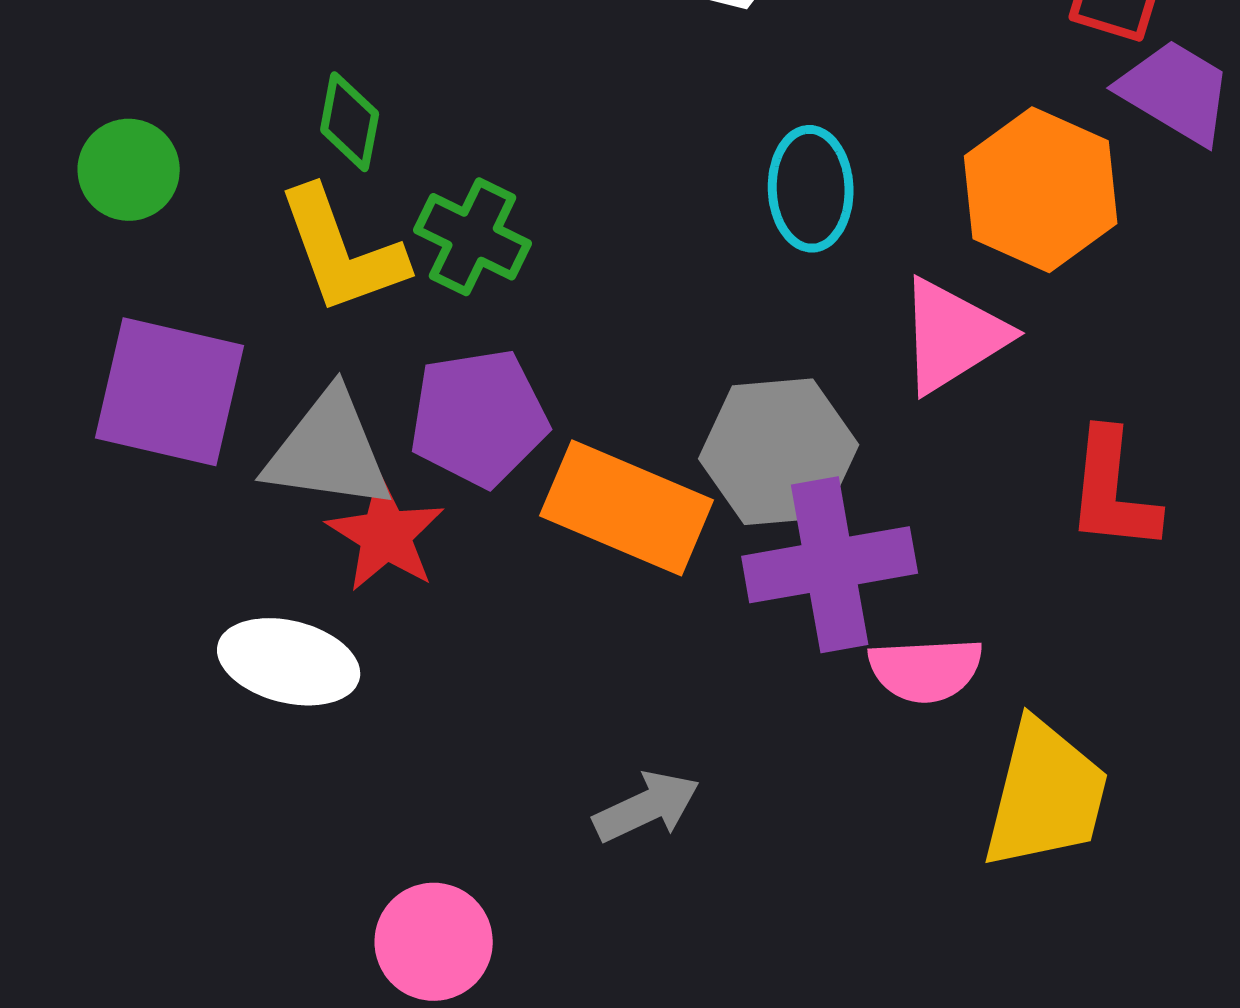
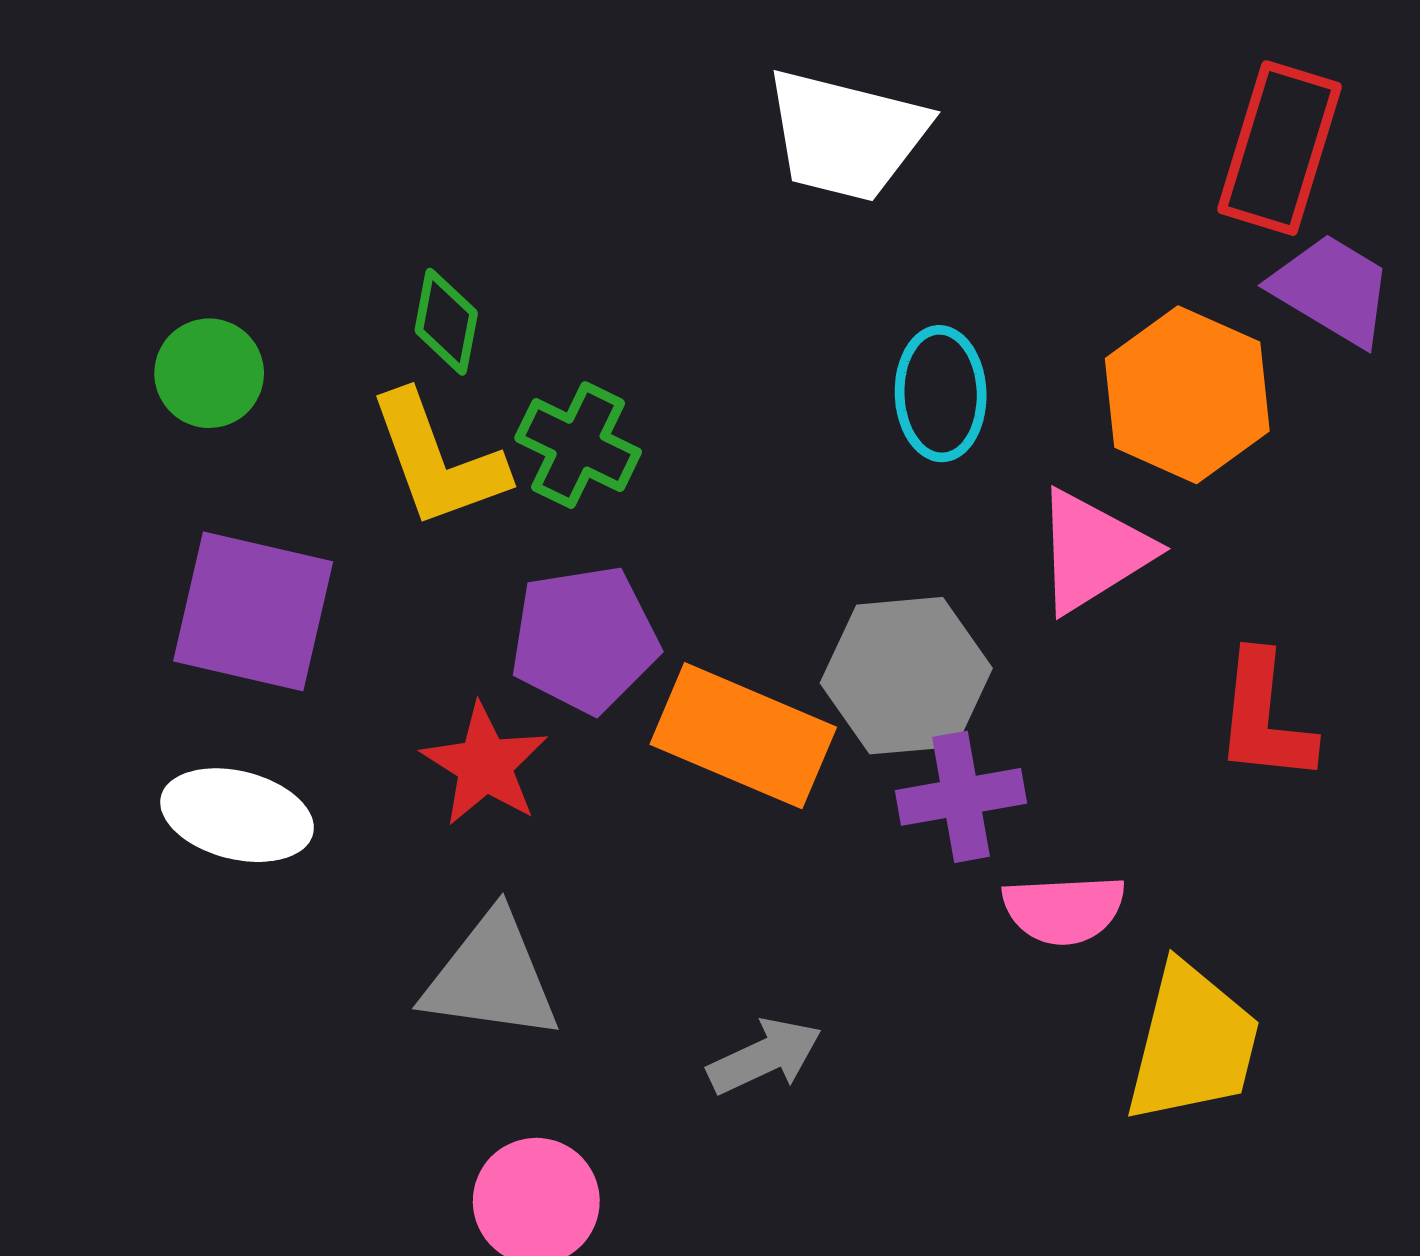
gray triangle: (329, 451) -> (491, 977), moved
purple cross: (830, 565) -> (961, 797), size x0.7
white ellipse: (289, 662) -> (237, 815), moved

